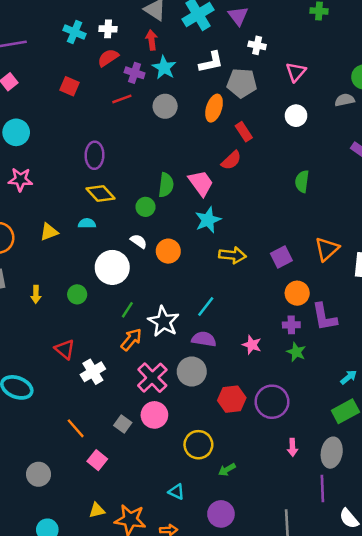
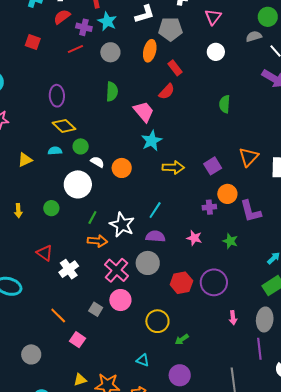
green semicircle: (166, 185) -> (112, 92), moved
green circle: (145, 207) -> (81, 146), moved
purple cross: (291, 325) -> (209, 207), moved
orange arrow: (131, 339) -> (97, 241), turned 60

